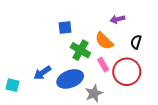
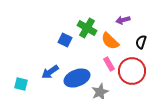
blue square: (65, 27) -> (65, 40), moved, turned 32
green cross: (80, 50) -> (87, 28), moved

